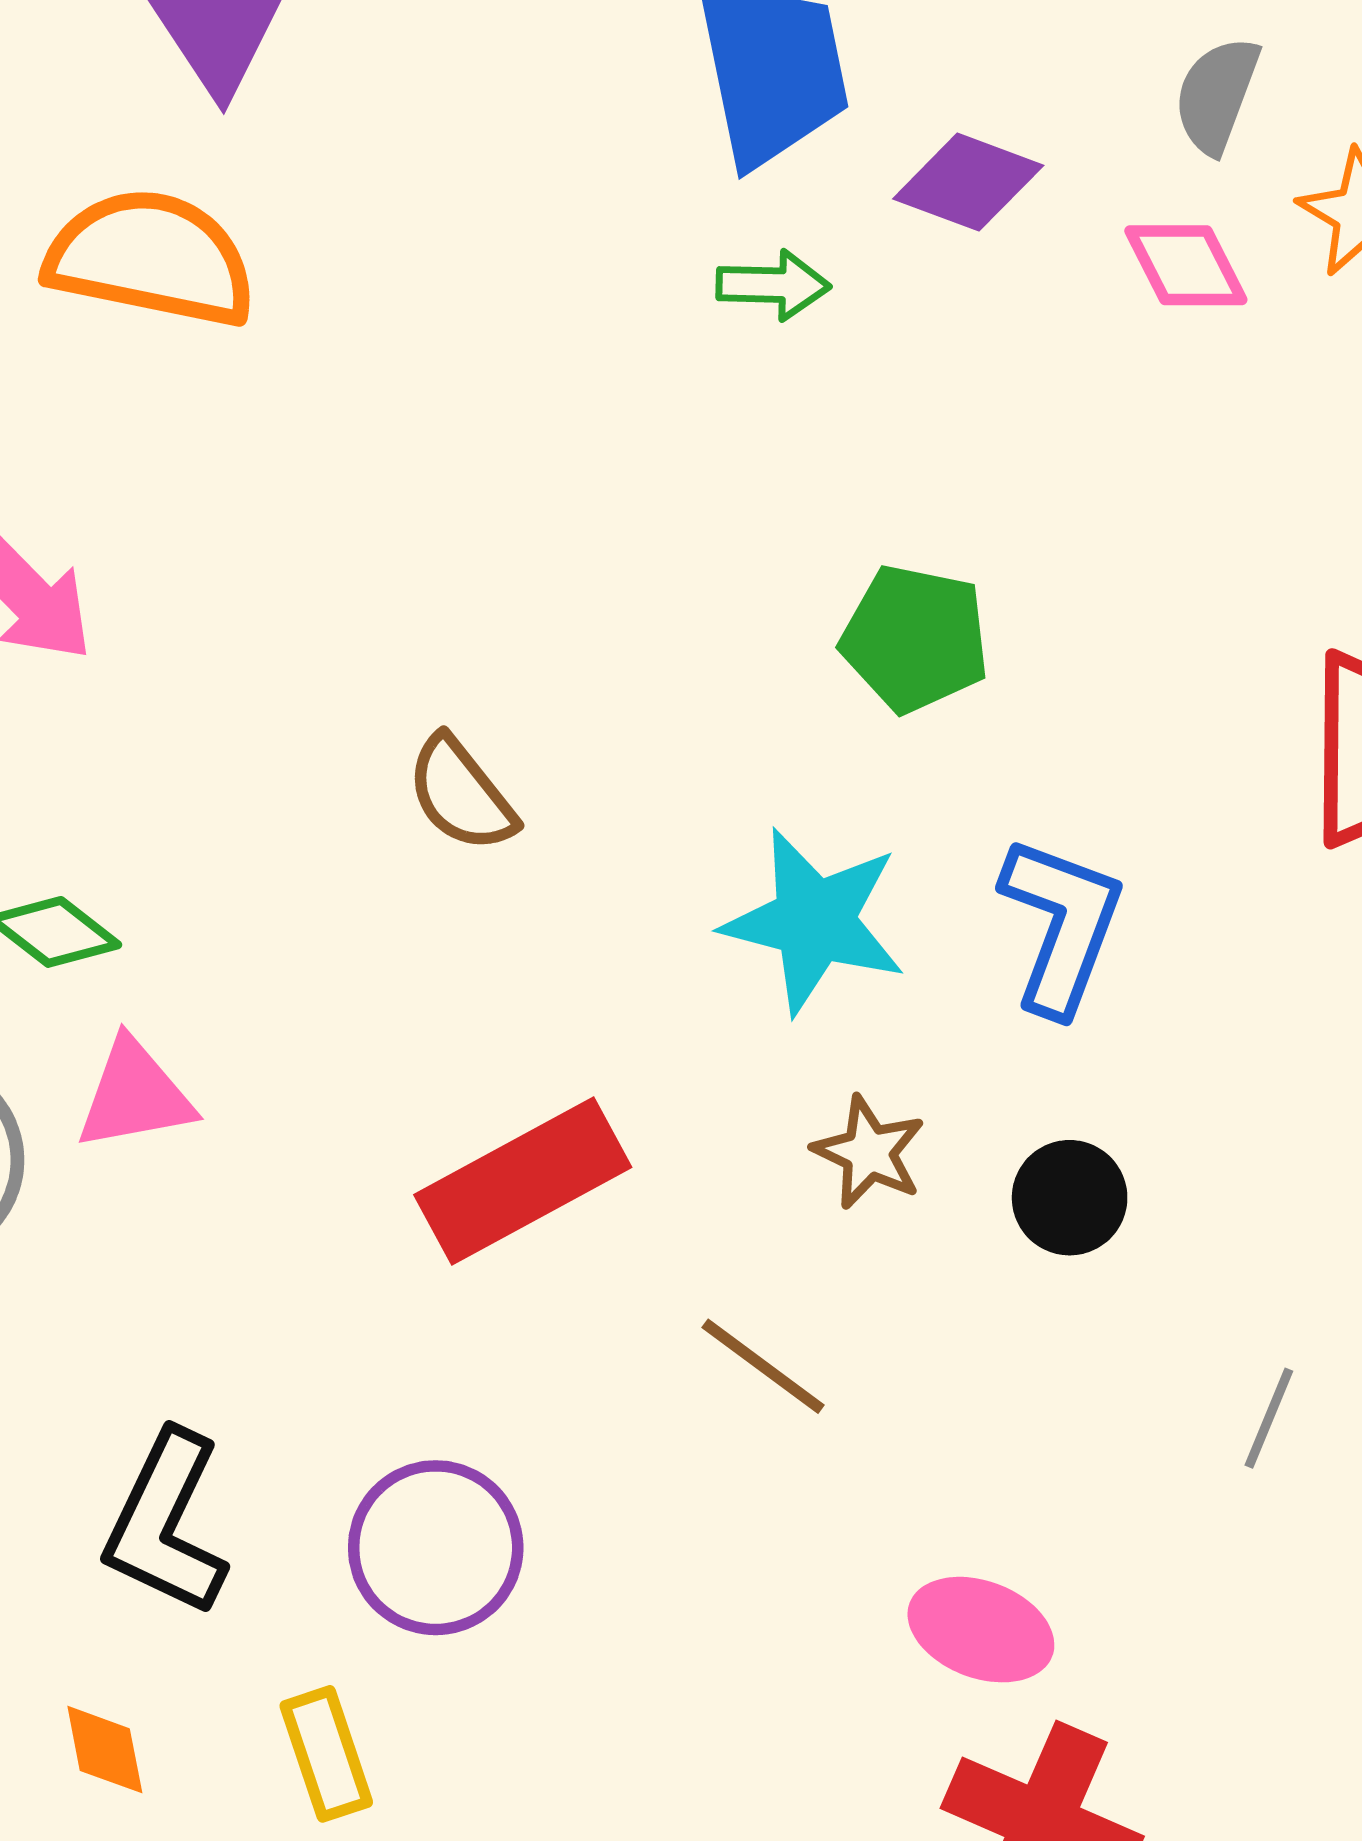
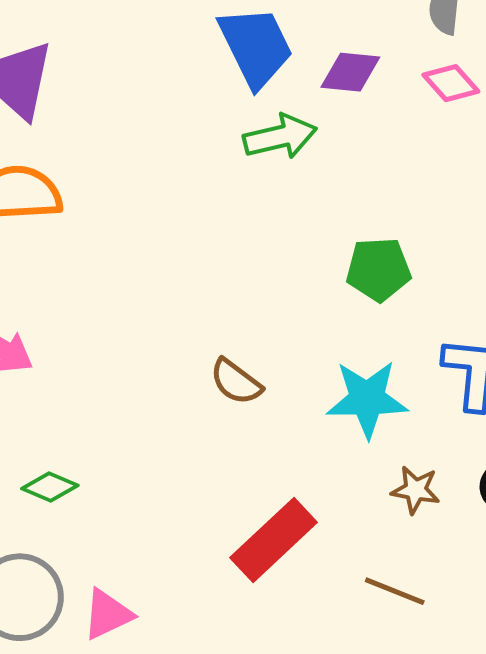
green arrow: (773, 285) -> (280, 137), size x1.5
brown semicircle: (461, 794) -> (236, 382), moved
pink triangle: (135, 1095) -> (108, 614), moved

